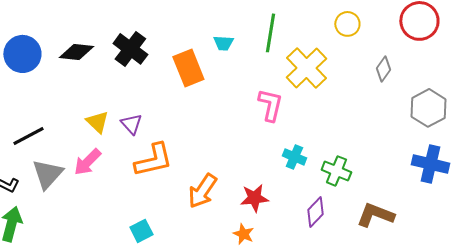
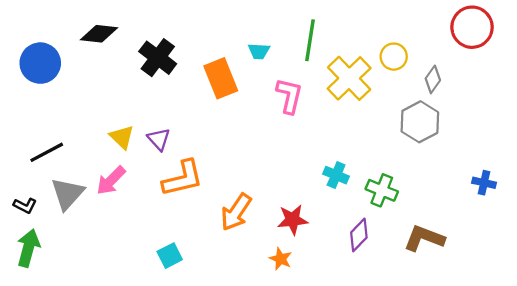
yellow circle: (347, 24) -> (394, 57), moved
black diamond: (76, 52) -> (99, 34), moved
pink L-shape: (270, 105) -> (289, 96), moved
gray hexagon: (428, 108) -> (420, 122), moved
blue cross: (430, 164) -> (484, 183), size x0.6

